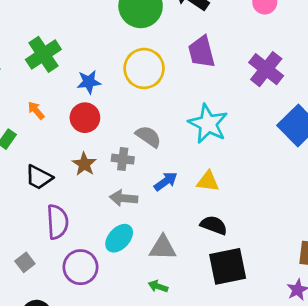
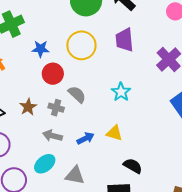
red circle: (85, 118) -> (53, 74), moved
cyan star: (208, 124) -> (121, 92), size x0.7
blue arrow: (166, 181) -> (85, 138), moved
black semicircle: (214, 225) -> (133, 166), moved

